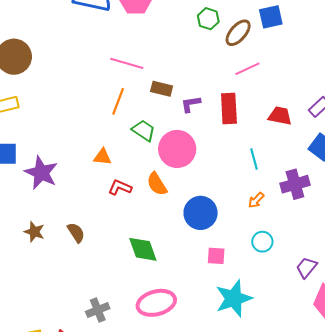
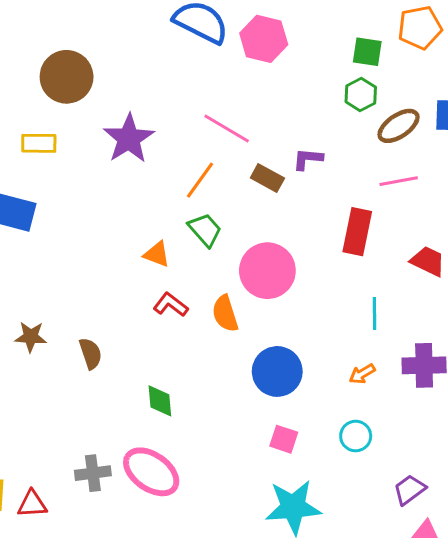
purple L-shape: (191, 104) -> (308, 159), moved
green trapezoid: (143, 130) -> (205, 230), moved
purple star: (41, 173) -> (129, 139), moved
brown star: (34, 232) -> (31, 337), turned -30
green diamond: (143, 249) -> (160, 401), moved, size x0.7
pink ellipse: (156, 303) -> (151, 472), moved, turned 36

